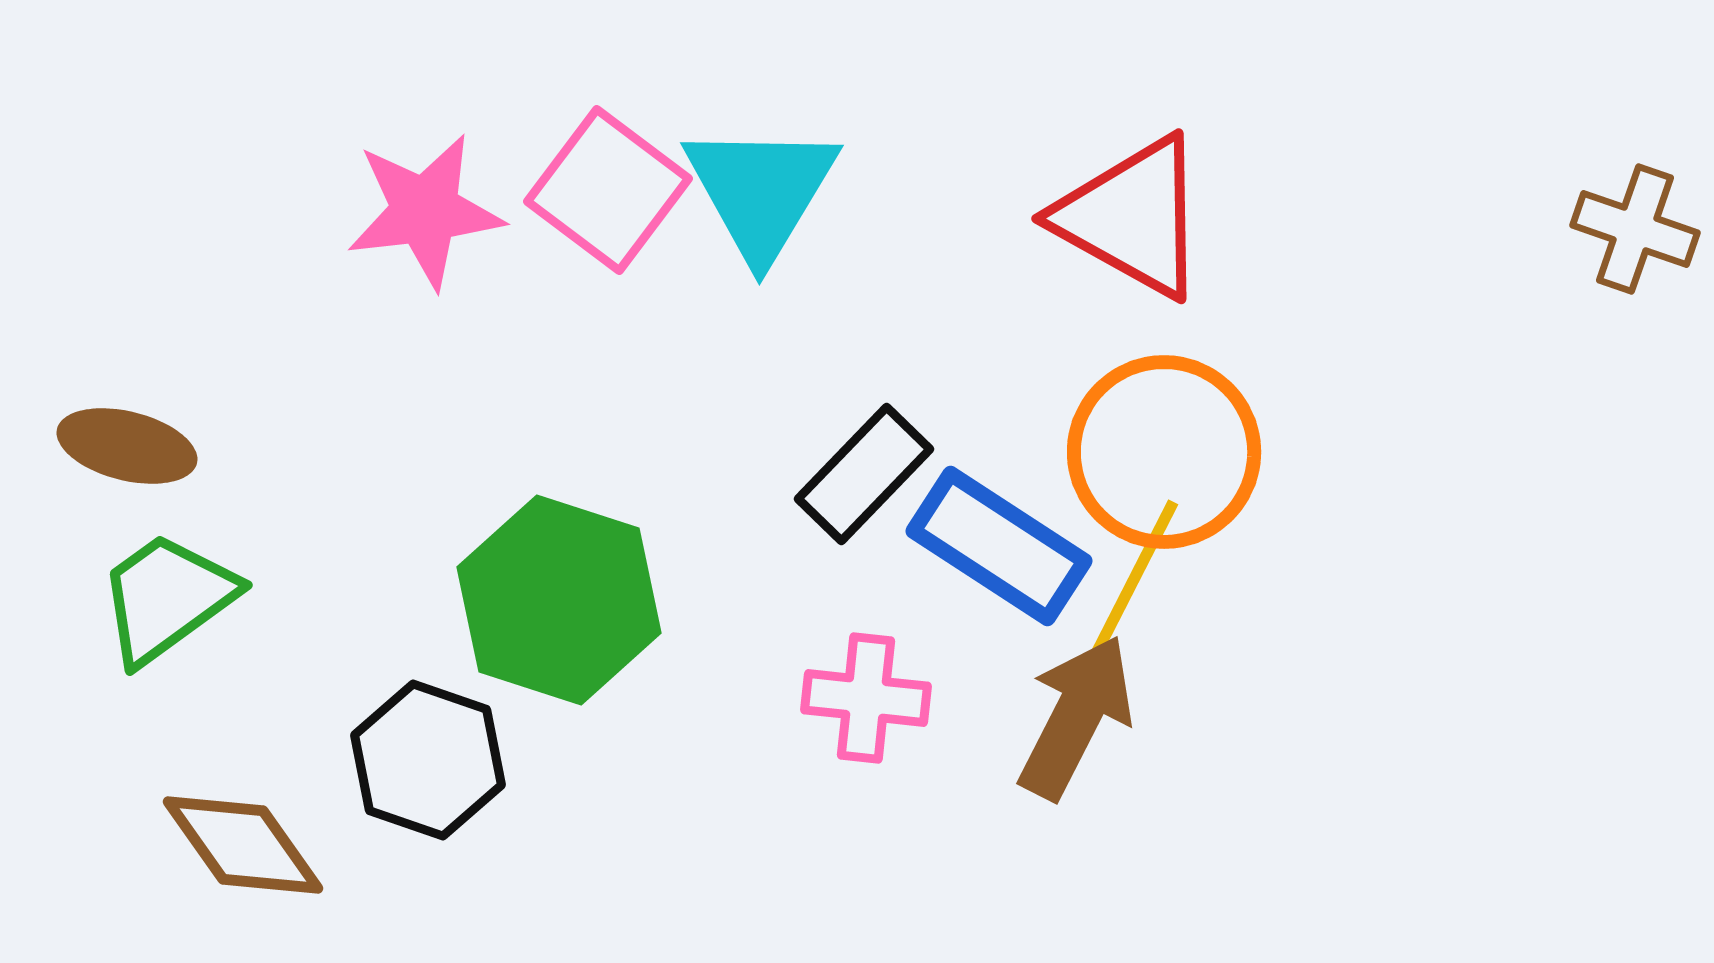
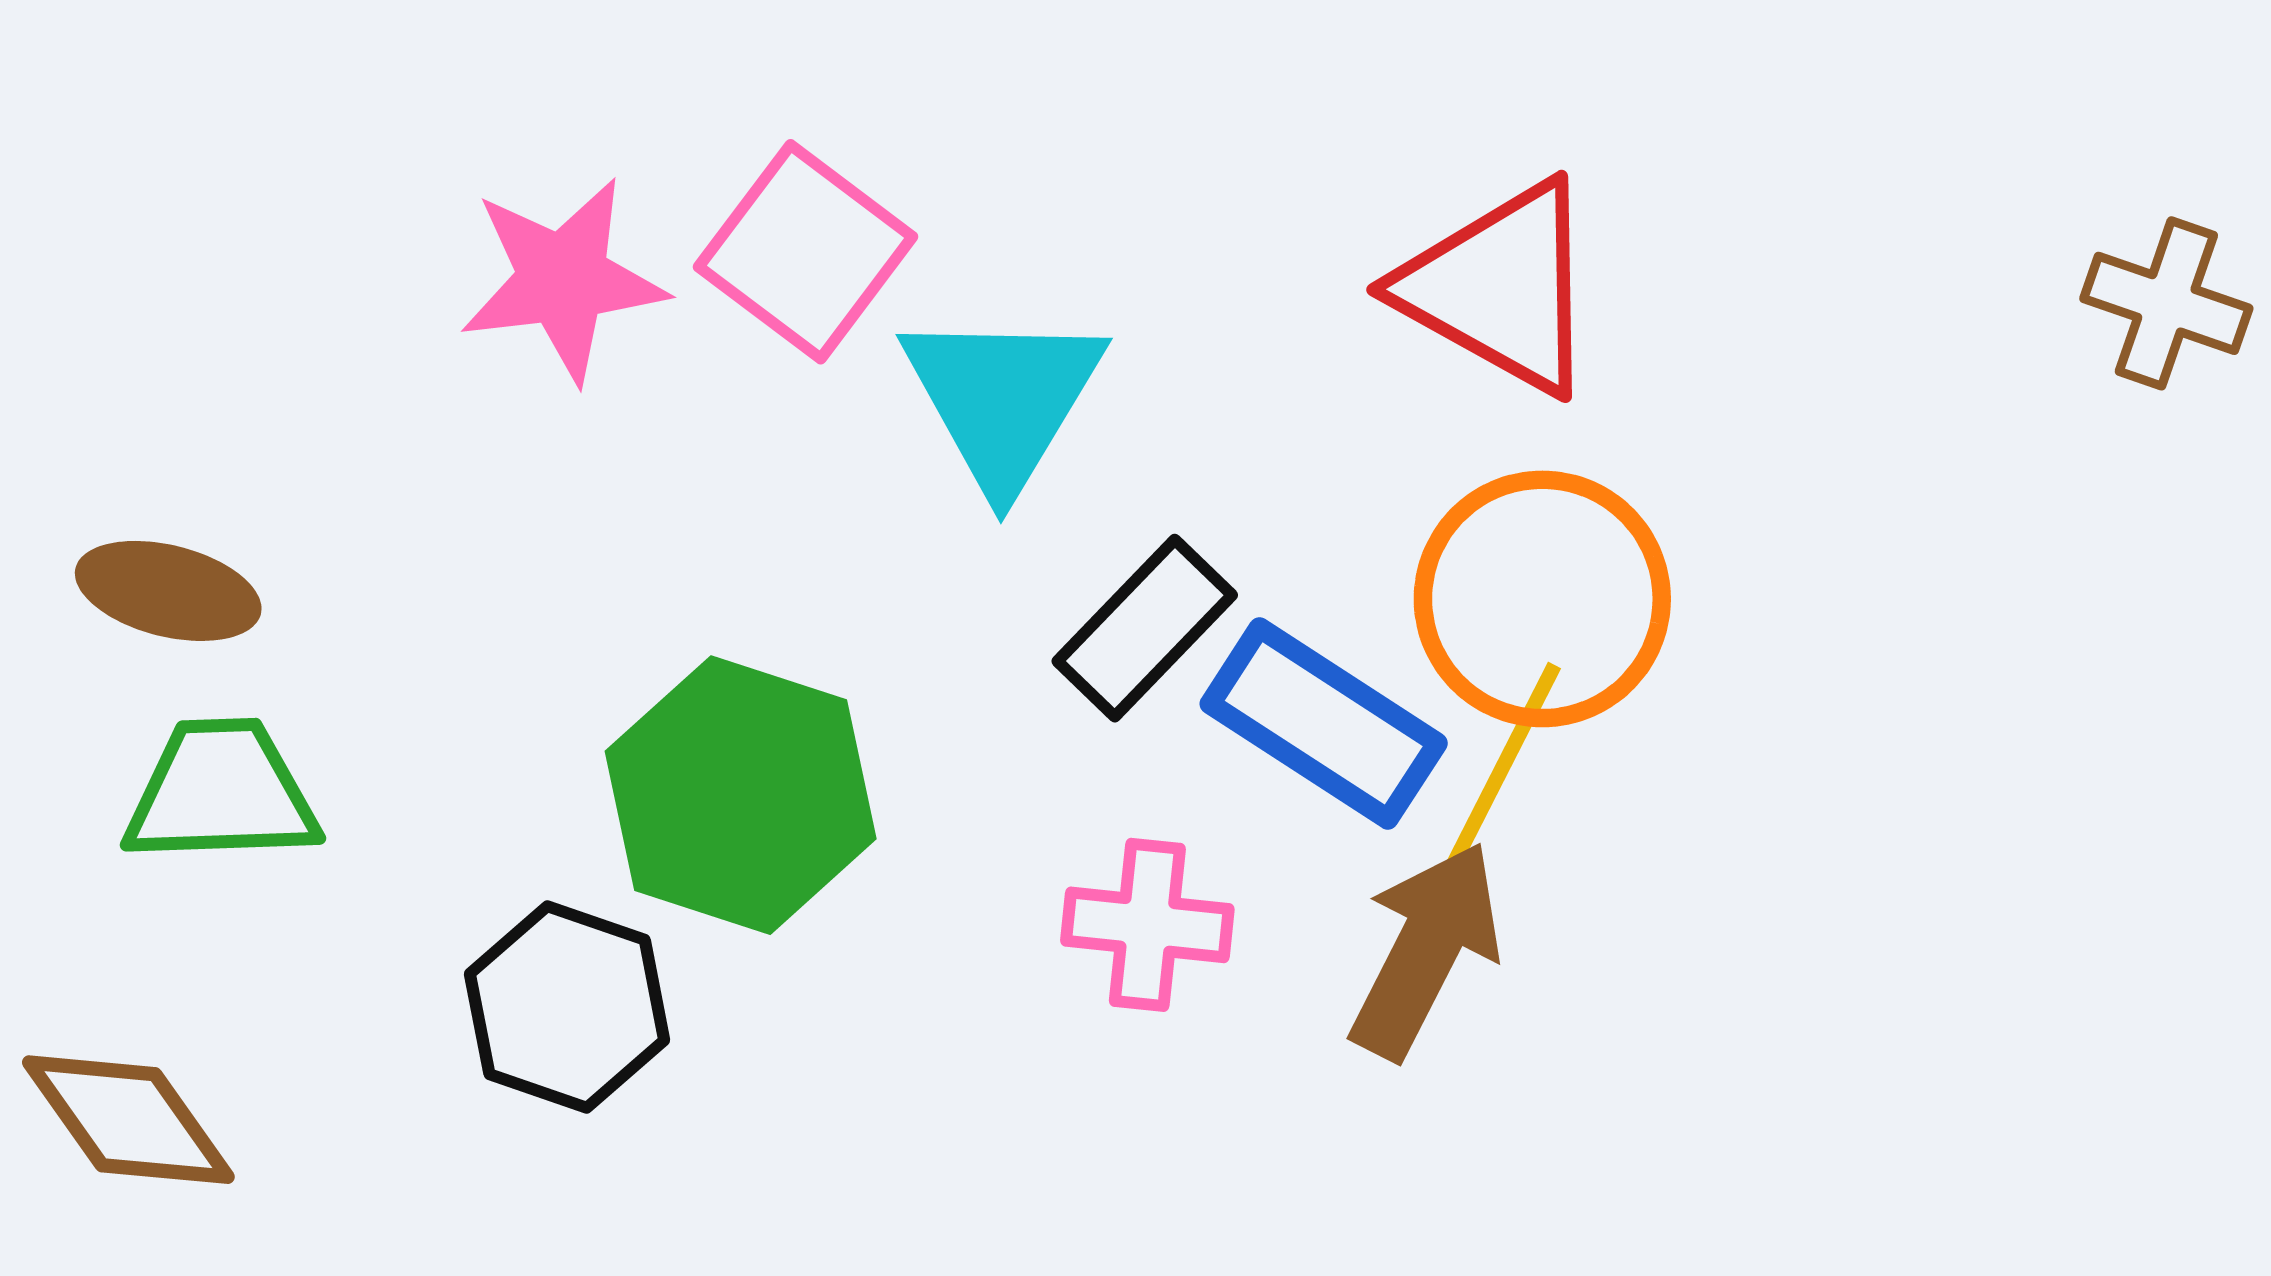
cyan triangle: (761, 191) -> (1003, 399), moved
green trapezoid: (167, 598) -> (221, 792), turned 34
brown diamond: (243, 845) -> (128, 1120), moved

